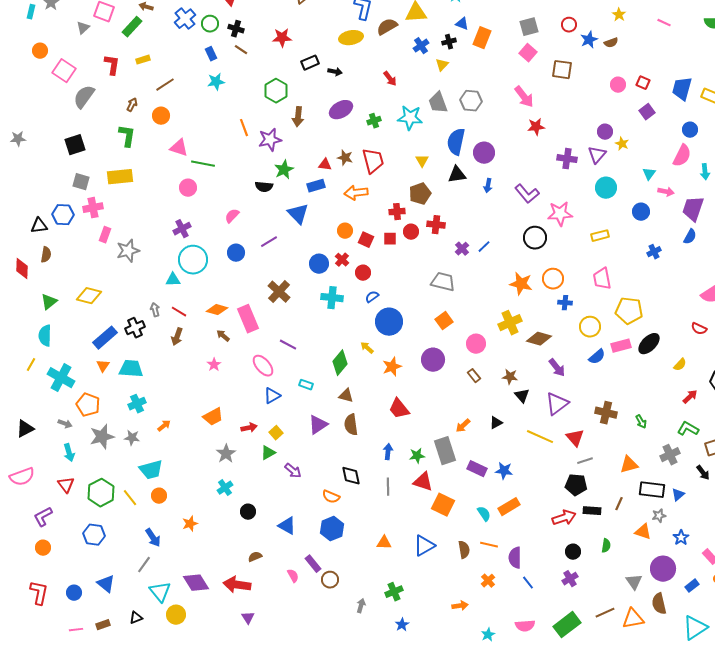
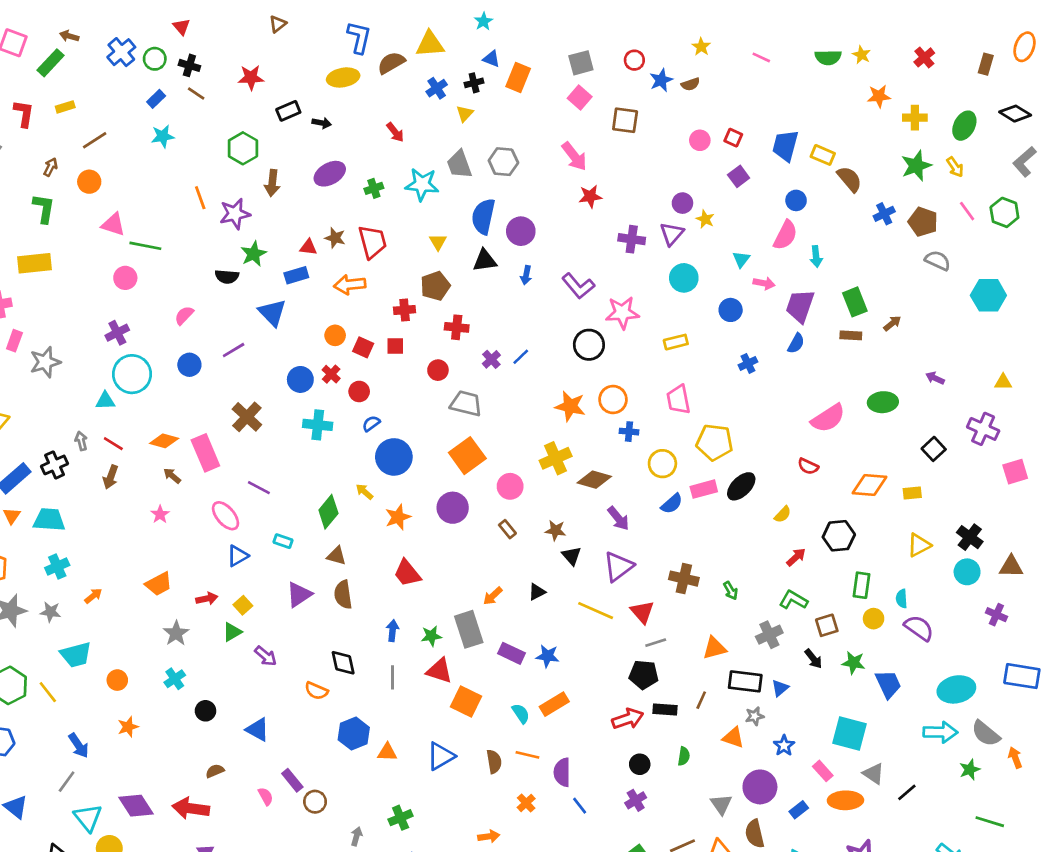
blue rectangle: (211, 54) -> (156, 99), turned 72
red circle: (411, 232) -> (438, 370), moved
orange square: (444, 321) -> (467, 456), size x1.5
orange circle: (159, 496) -> (117, 680), moved
blue hexagon: (332, 529) -> (354, 734), moved

